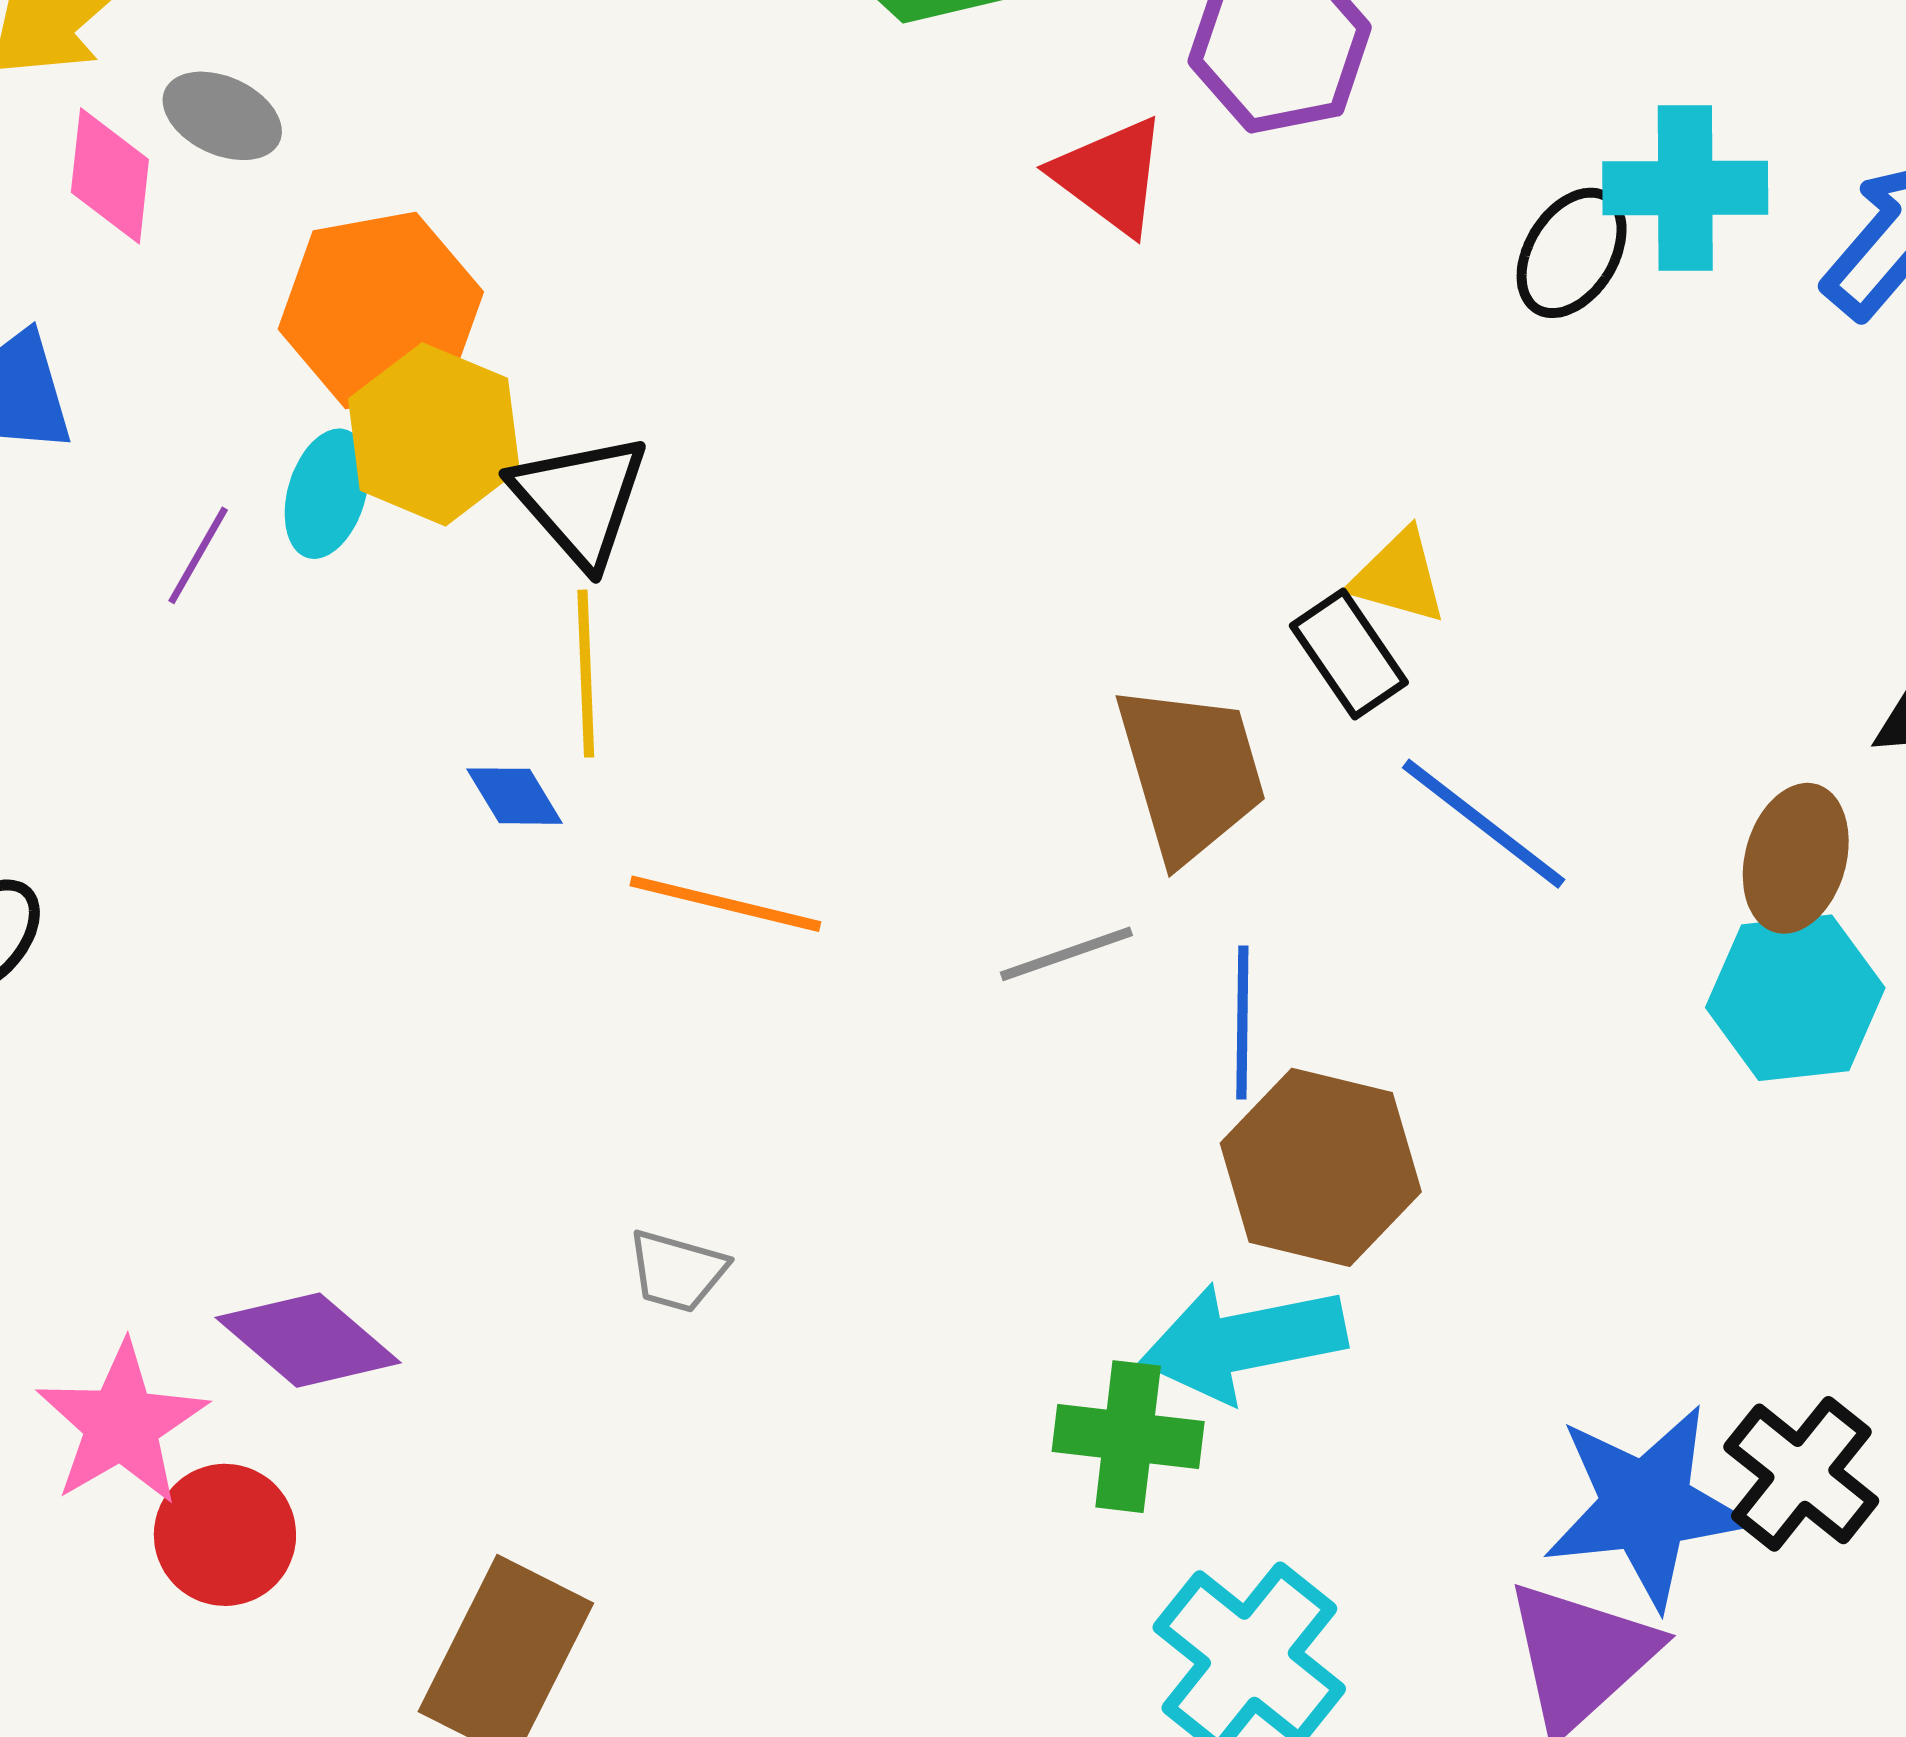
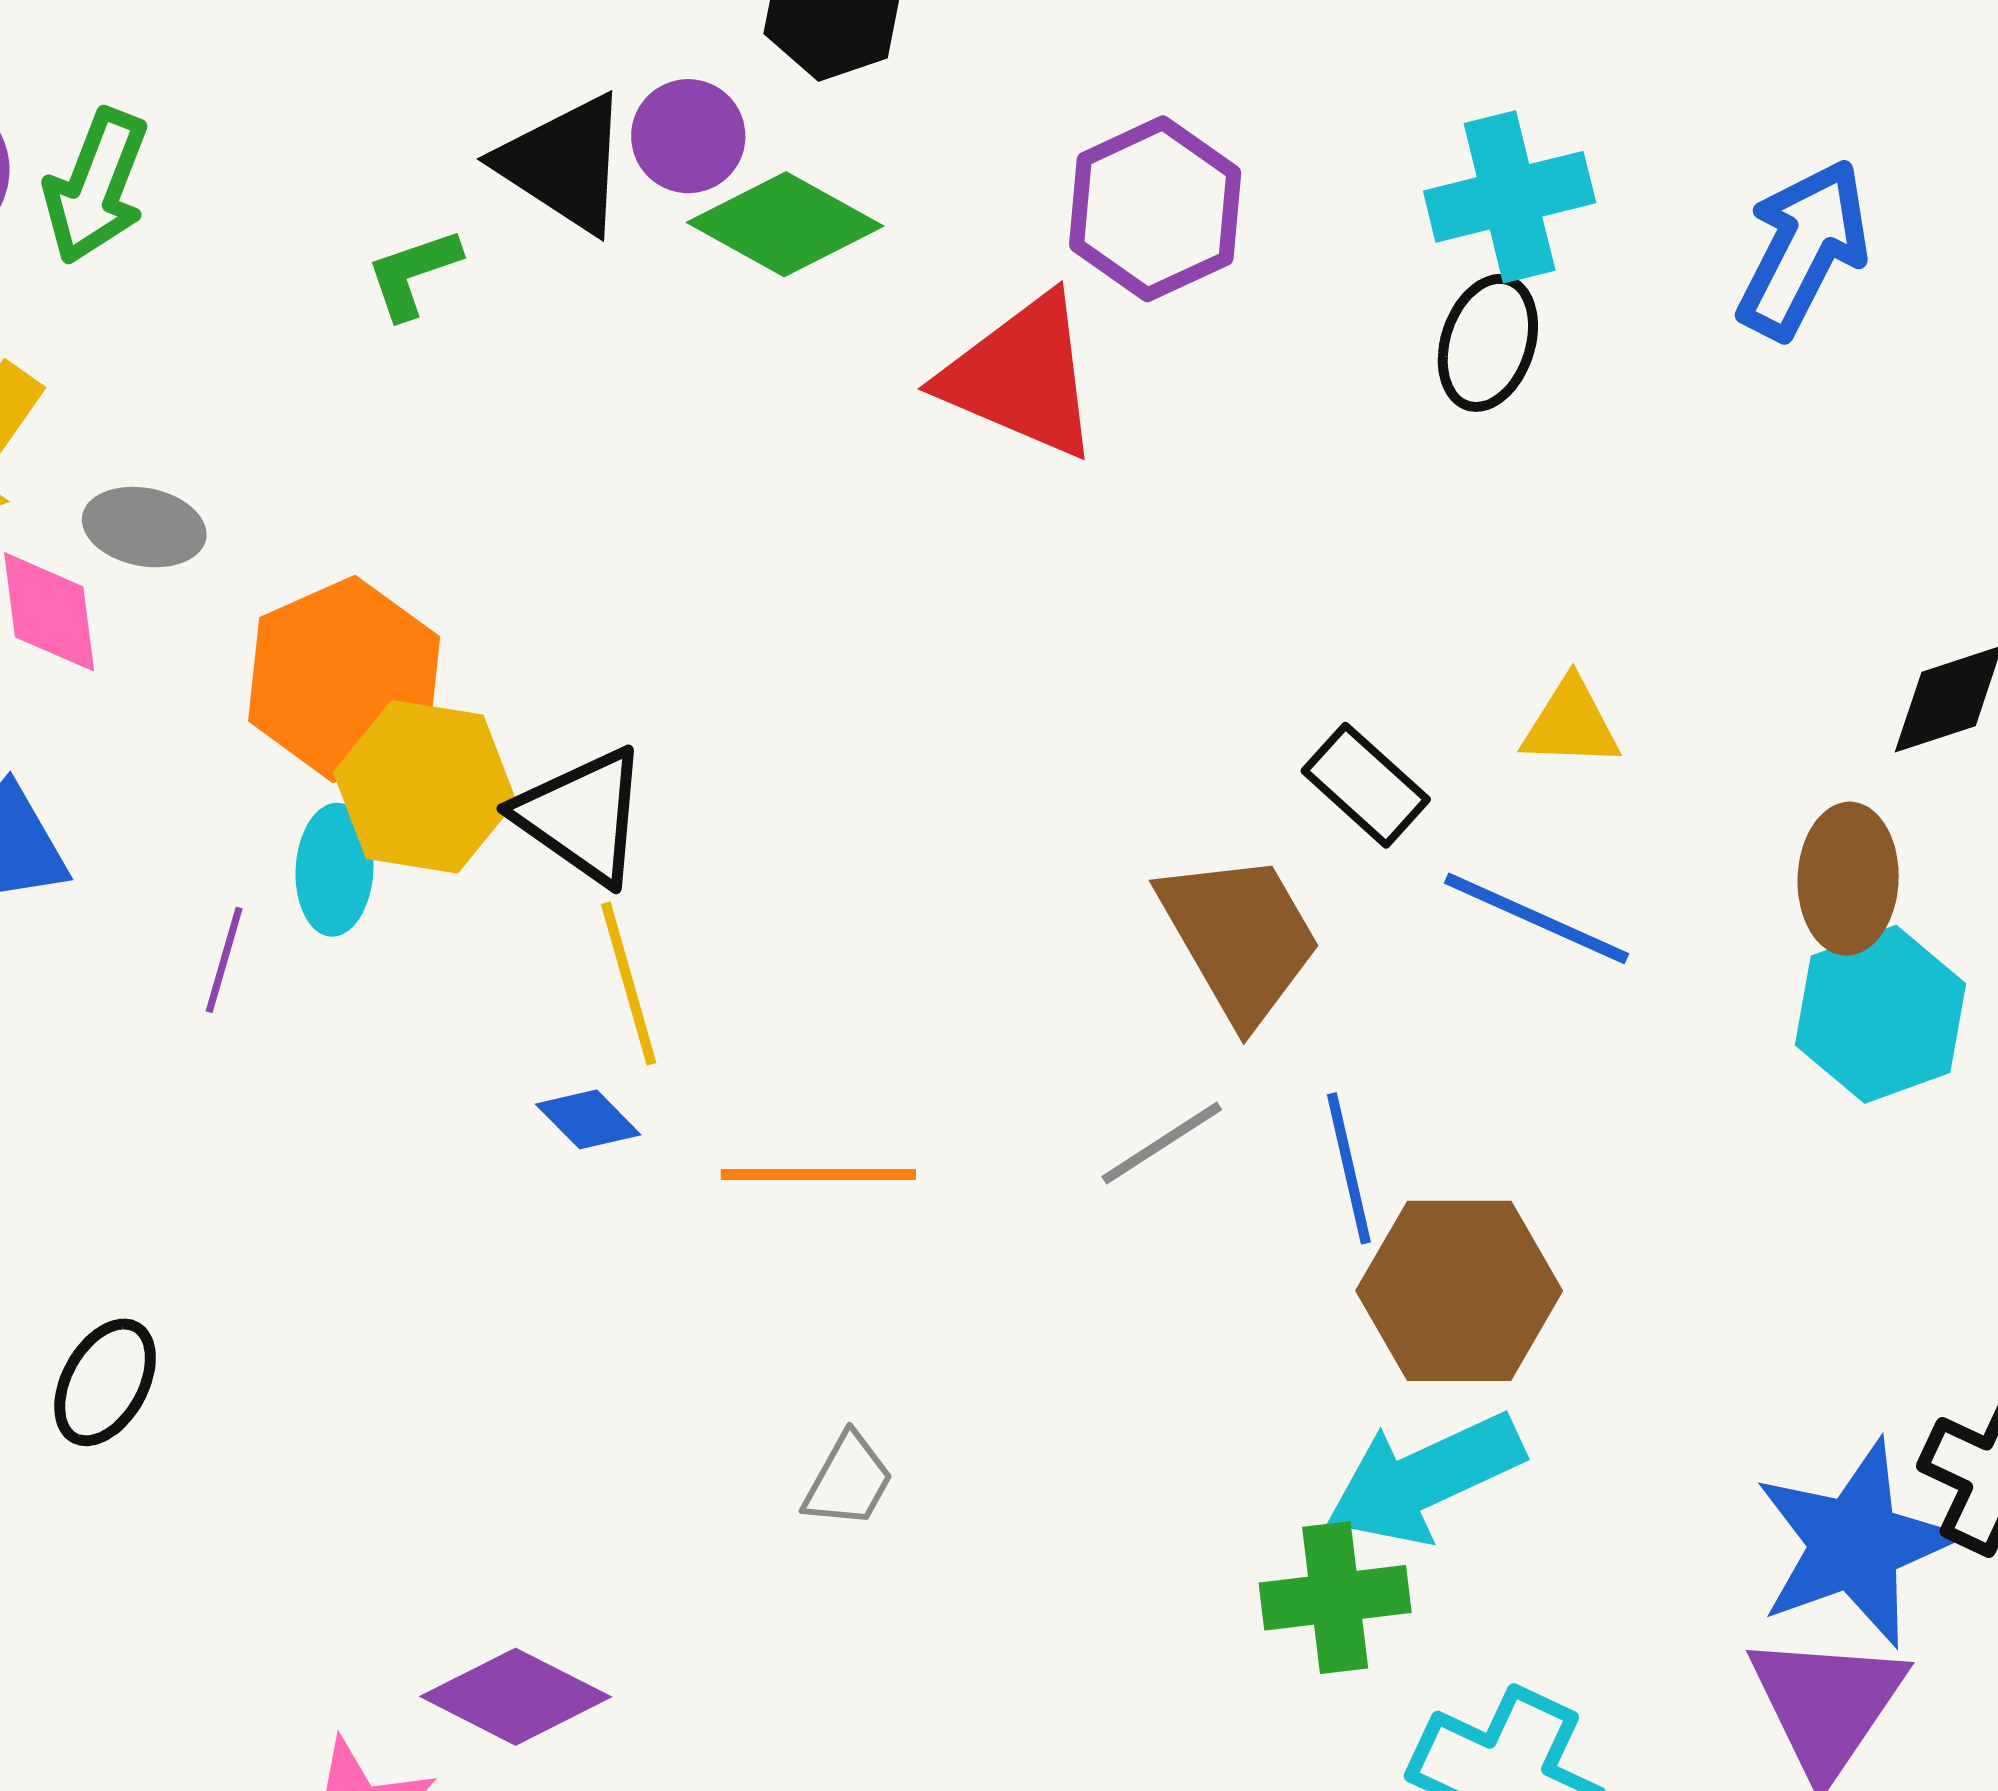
red triangle: (1110, 176) -> (1021, 377), size x1.4
cyan cross: (1685, 188) -> (1510, 197), moved
yellow triangle: (1398, 577) -> (1571, 724), moved
gray trapezoid: (677, 1271) -> (848, 1481), moved, turned -63

